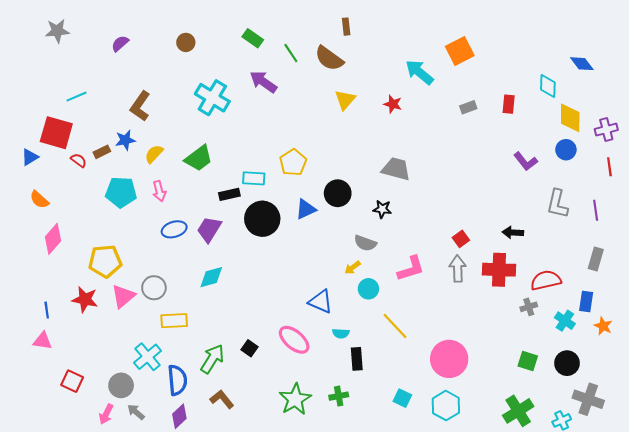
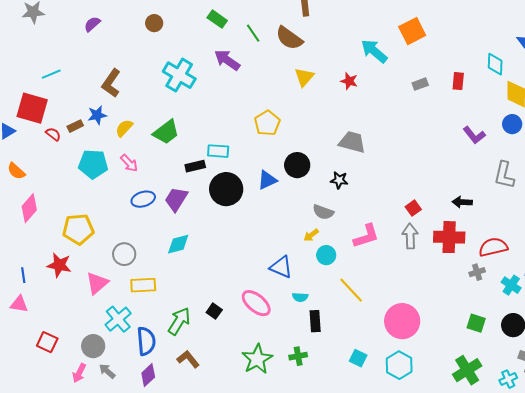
yellow pentagon: (293, 162) -> (267, 123), moved
pink arrow: (159, 191) -> (129, 163), turned -30
pink triangle: (123, 296) -> (97, 283), moved

